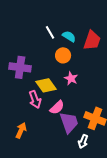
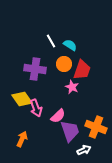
red trapezoid: (92, 40) -> (82, 70), moved
purple cross: (20, 67) -> (35, 69), moved
yellow diamond: (46, 85) -> (22, 99), moved
white arrow: (83, 141) -> (84, 150), turned -136

